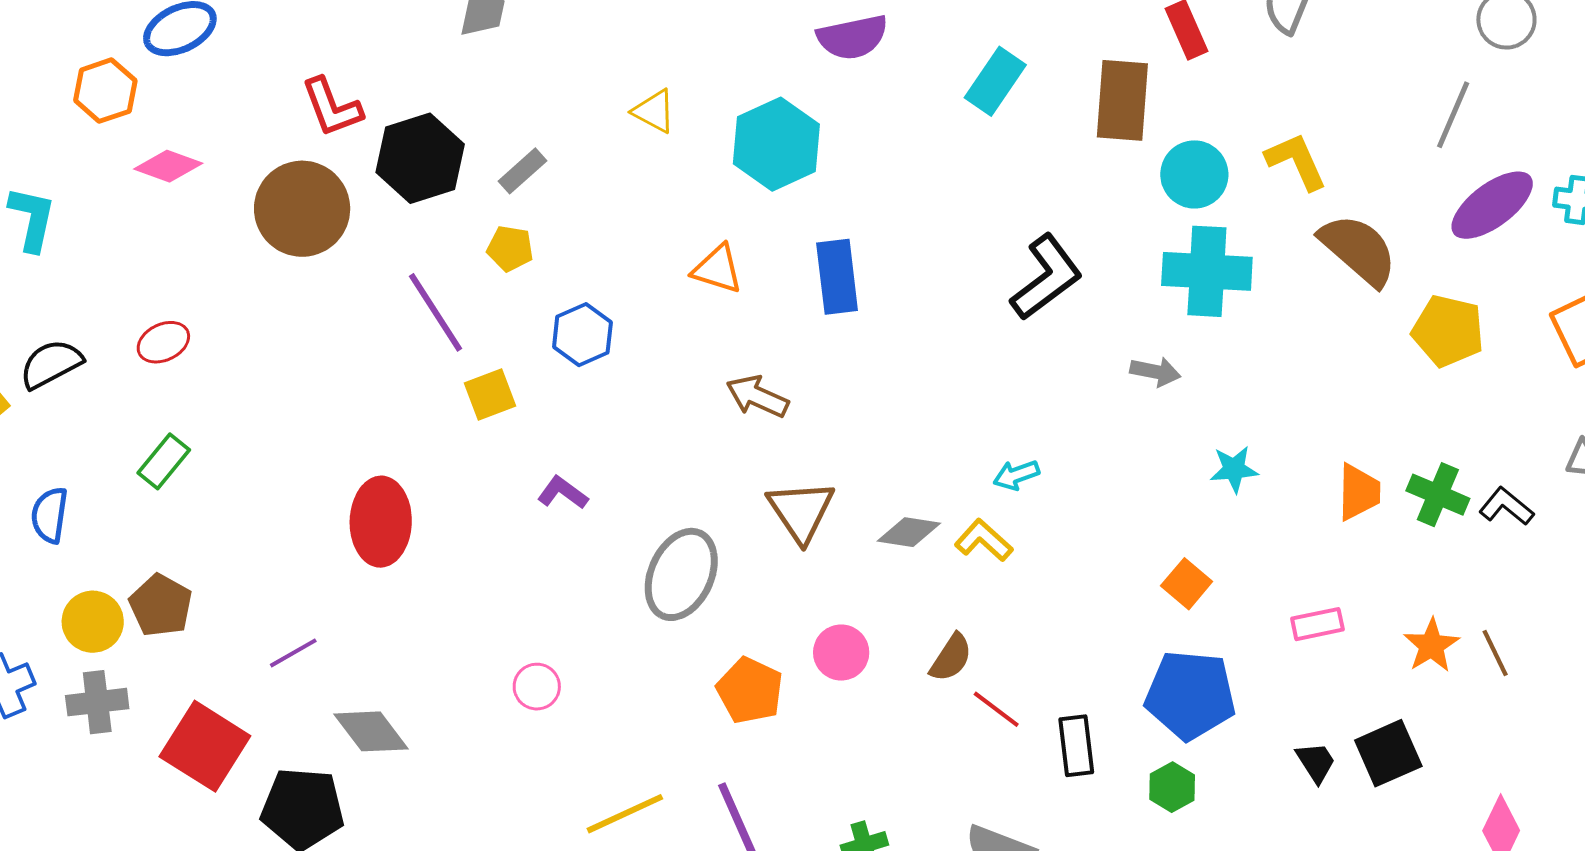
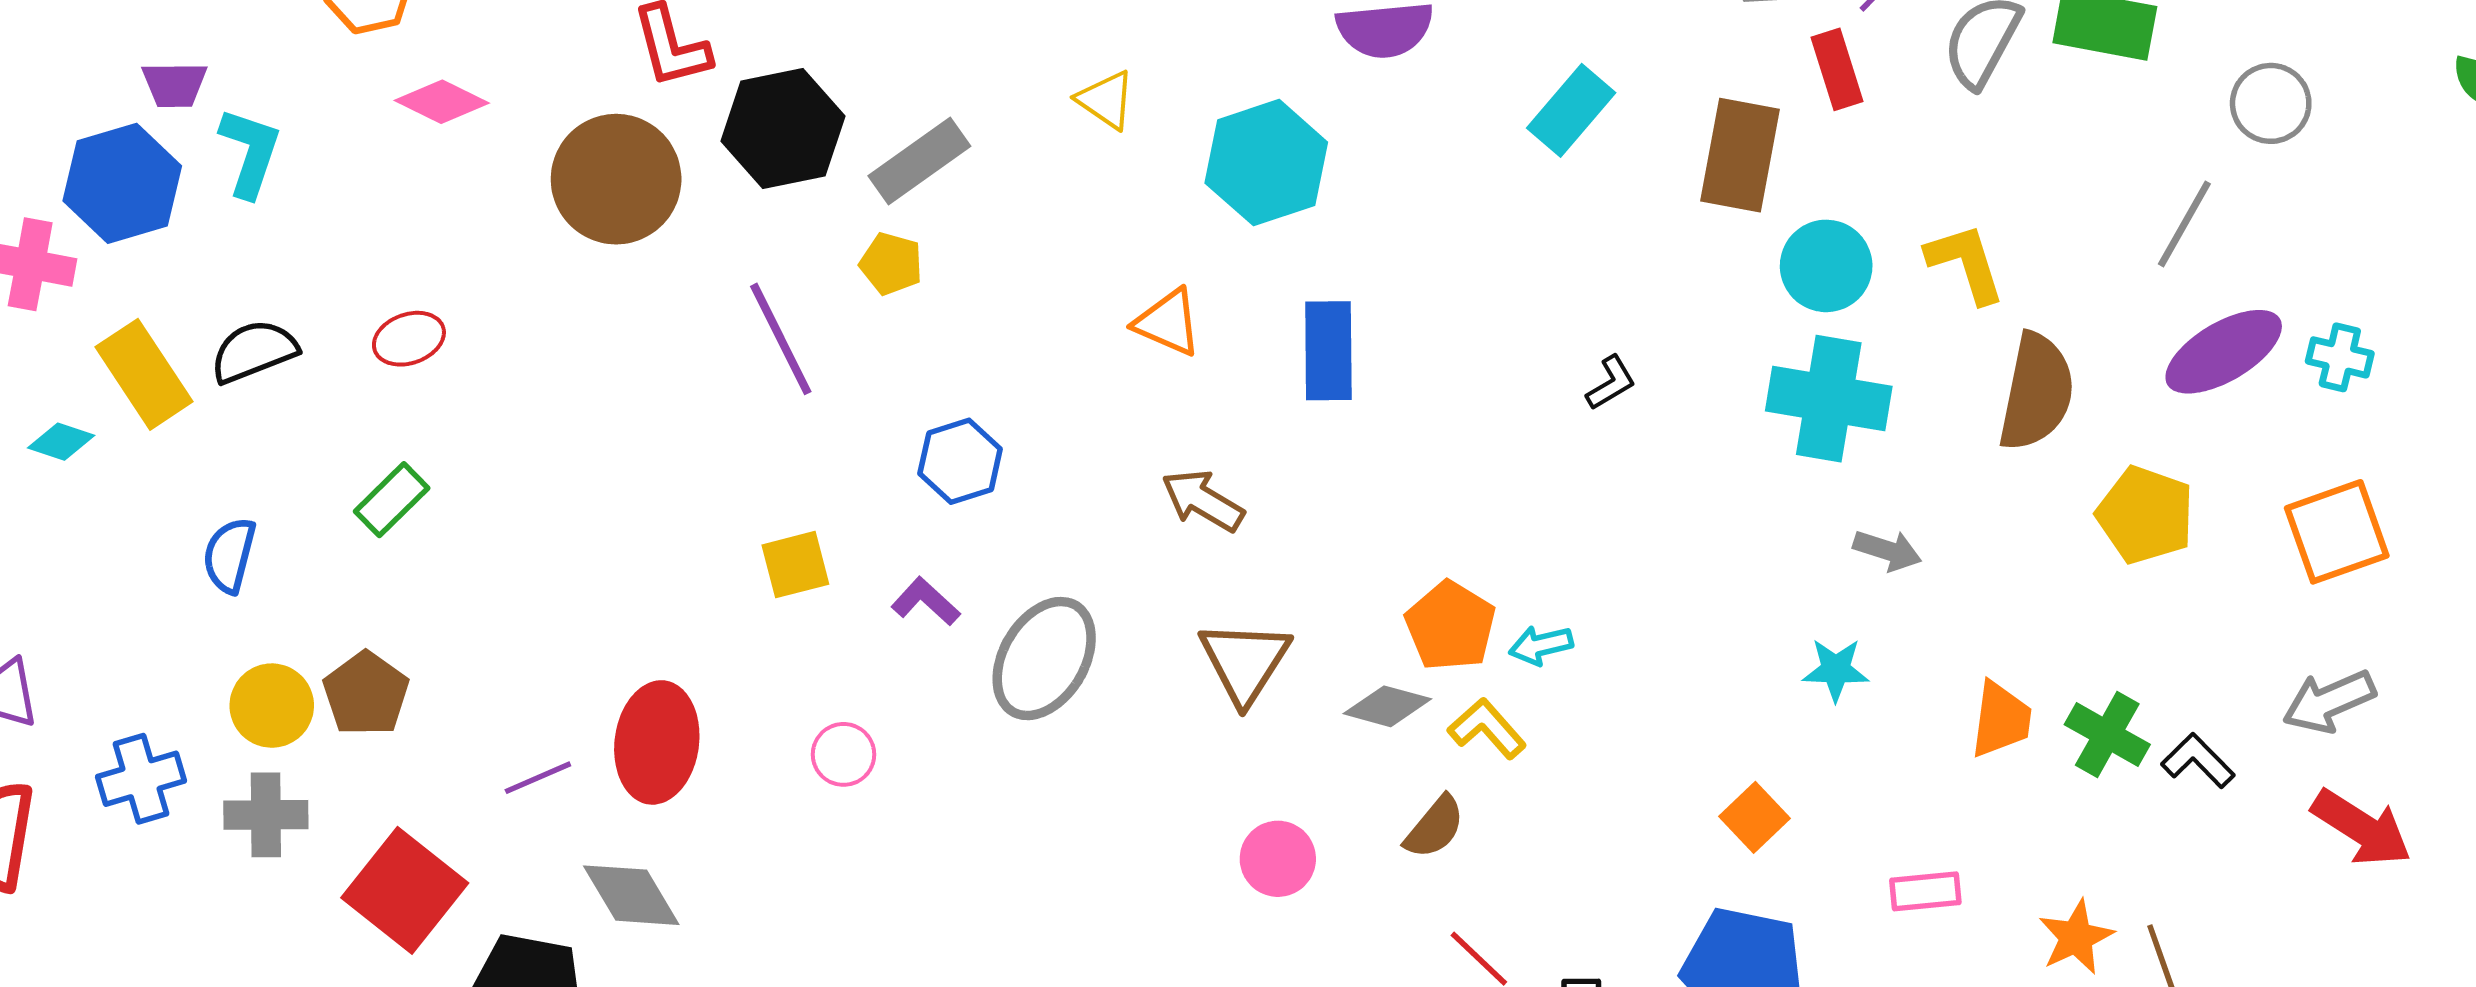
gray rectangle: (523, 171) -> (919, 161), size x1.5
brown semicircle: (1358, 250) -> (2036, 392), turned 54
black L-shape: (1046, 277) -> (1611, 383), size x0.5
blue hexagon: (582, 335) -> (960, 461), moved
gray arrow: (1155, 372) -> (1887, 550), moved
yellow square: (490, 395) -> (795, 565), moved
red ellipse: (381, 522) -> (657, 742), moved
gray ellipse: (681, 574) -> (1044, 659), moved
brown semicircle: (951, 658) -> (1435, 827), moved
pink circle: (537, 687) -> (844, 754), moved
orange pentagon: (750, 690) -> (1450, 626), moved

